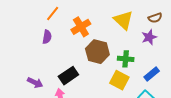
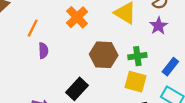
orange line: (53, 13) -> (33, 28), moved
orange cross: (81, 27) -> (77, 17), moved

